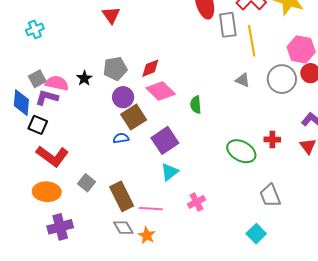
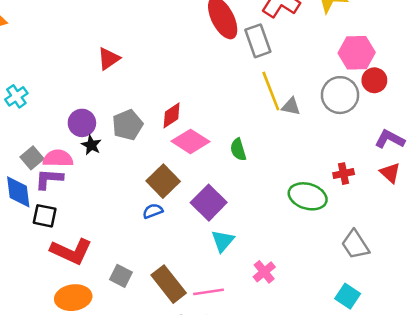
red triangle: (111, 15) -> (109, 59), turned 42
yellow line: (252, 41) -> (271, 91), moved
purple circle: (123, 97) -> (82, 123), moved

